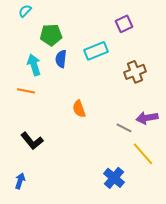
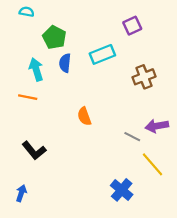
cyan semicircle: (25, 11) -> (27, 12), turned 56
green pentagon: (51, 35) -> (54, 37), turned 30

